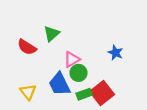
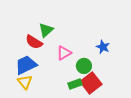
red semicircle: (27, 47) -> (34, 42), moved
green circle: (78, 73) -> (84, 66), moved
blue trapezoid: (59, 84) -> (26, 65), moved, turned 90

